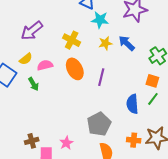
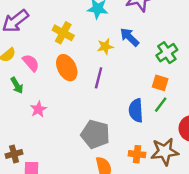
yellow star: (105, 43) -> (105, 47), moved
pink semicircle: (45, 65) -> (31, 63), turned 63
gray pentagon: (99, 124) -> (95, 134), turned -30
pink star: (66, 143) -> (38, 109), moved

